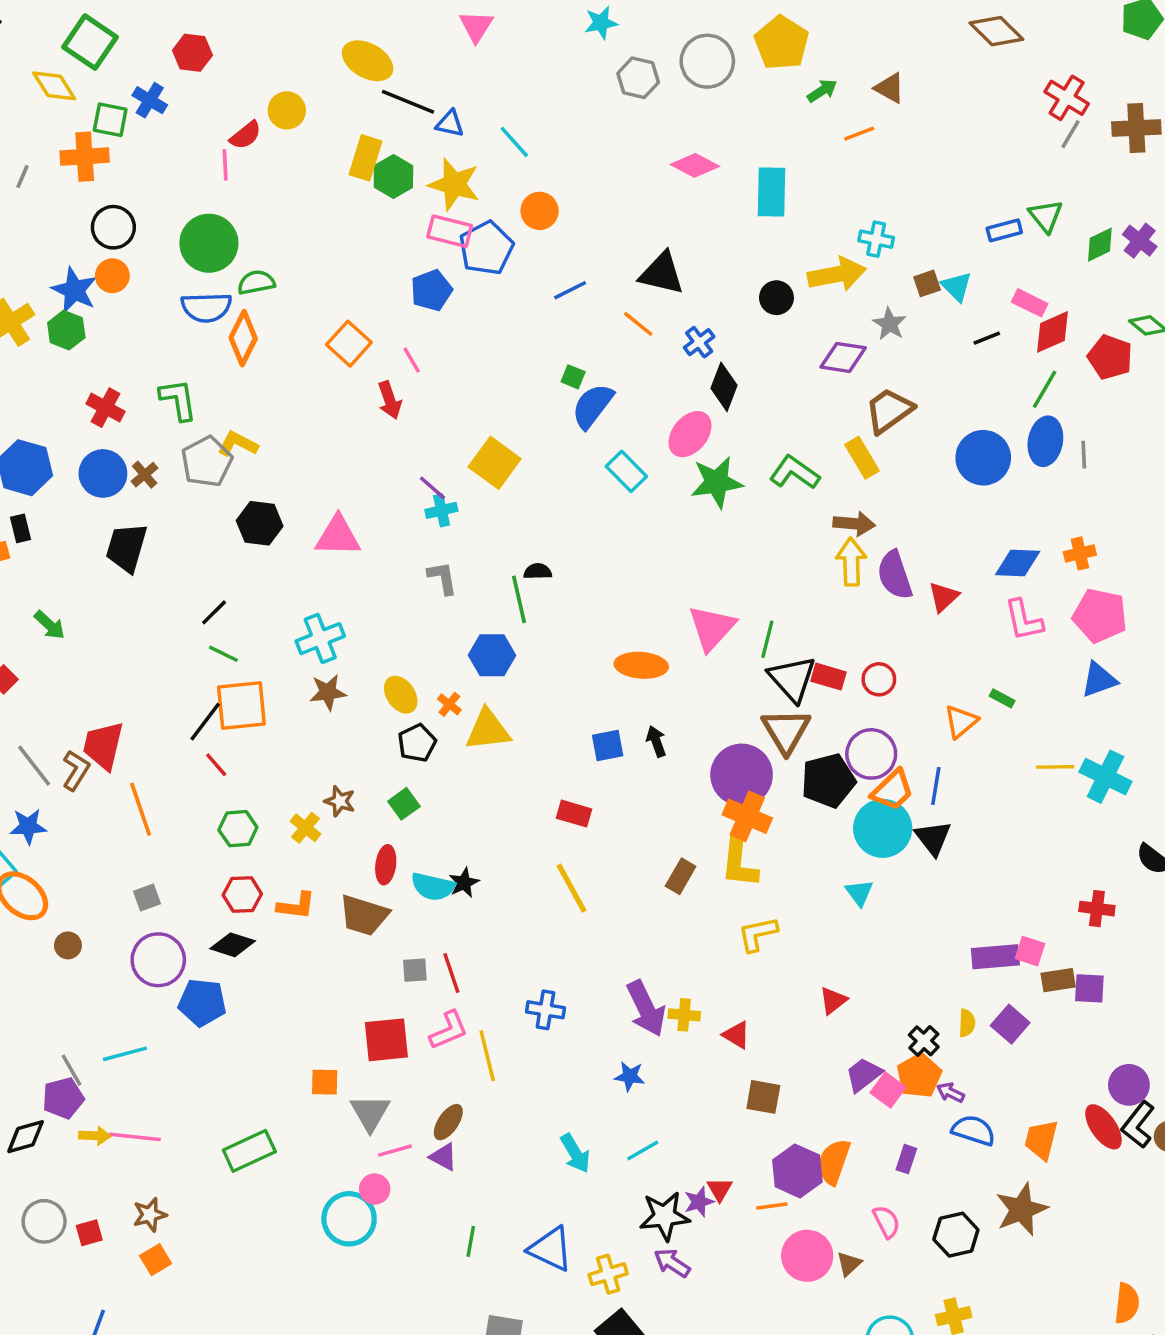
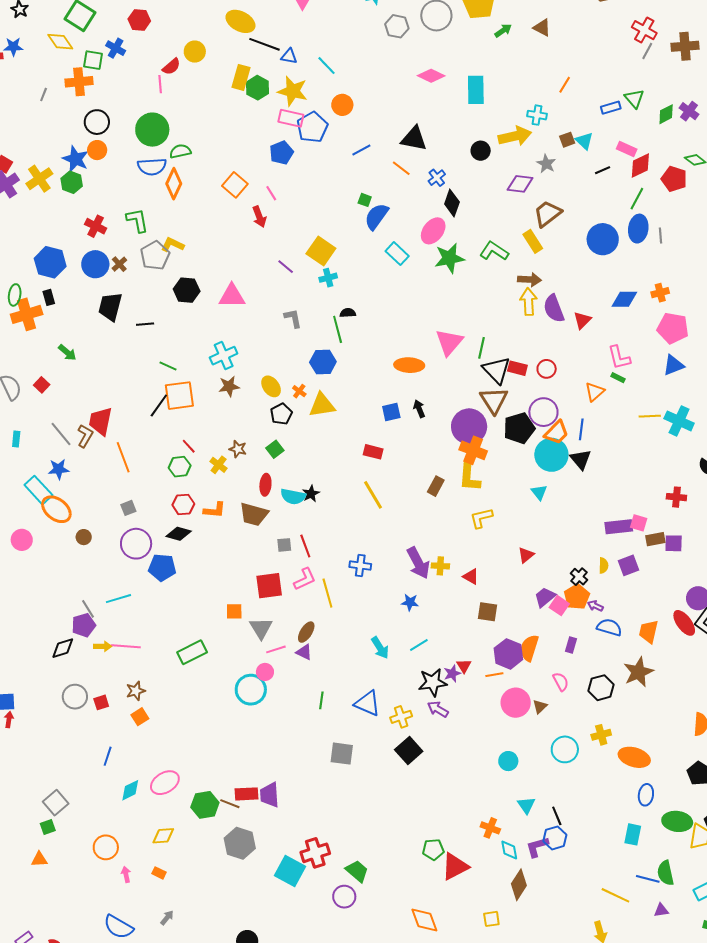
orange line: (859, 134) -> (565, 85), moved, turned -36
cyan cross: (441, 510) -> (328, 278), moved
black line: (214, 612) -> (145, 324), moved, turned 42
pink L-shape: (1024, 620) -> (619, 358), moved
red line: (216, 765) -> (189, 446), moved
purple square: (1010, 1024) -> (629, 565), turned 30

